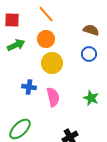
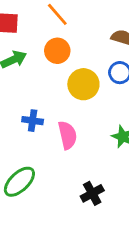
yellow circle: (52, 63) -> (83, 84), moved

